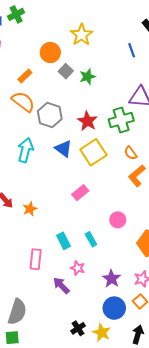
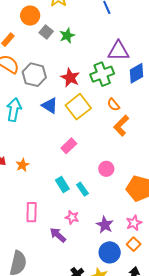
cyan rectangle: (64, 241) -> (62, 184), moved

